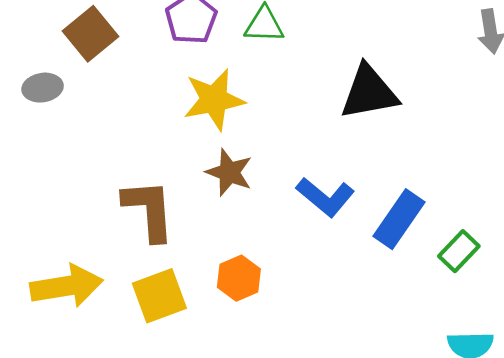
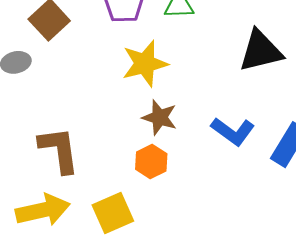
brown L-shape: (149, 210) -> (59, 150), moved
orange hexagon: (239, 278) -> (151, 162), moved

